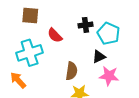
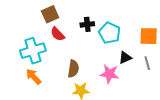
brown square: (30, 15) -> (50, 14), moved, turned -30
black triangle: (99, 57) -> (125, 58), moved
orange arrow: (18, 80) -> (33, 77), moved

